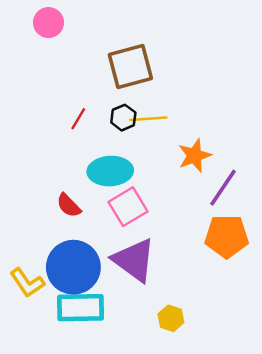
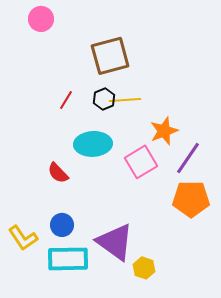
pink square: (128, 207) -> (141, 162), moved
purple triangle: (134, 260) -> (115, 242), moved
blue circle: (73, 267) -> (62, 225), size x0.5

